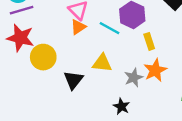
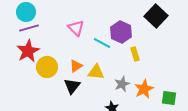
orange triangle: (78, 27) -> (76, 66), moved
red star: (20, 38) -> (28, 51), turned 30
orange star: (155, 70) -> (144, 89), moved

